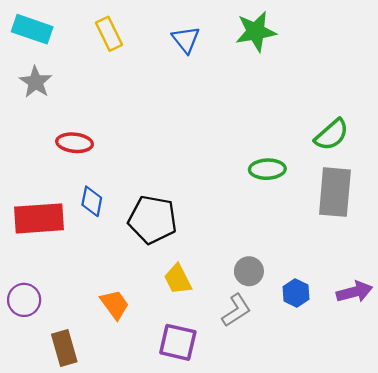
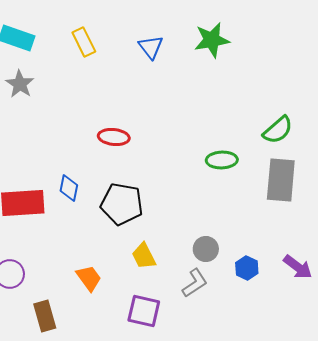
red ellipse: (75, 143) -> (114, 137), moved
purple arrow: (354, 292) -> (298, 267), turned 52

